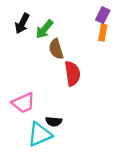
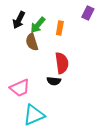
orange rectangle: (103, 33) -> (60, 28), moved
brown semicircle: (56, 49) -> (32, 42), moved
black semicircle: (54, 121) -> (54, 81), moved

